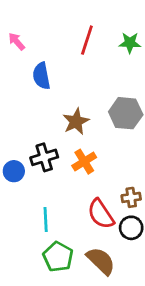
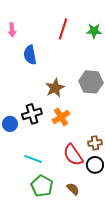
pink arrow: (17, 41) -> (12, 30), turned -144
cyan line: (46, 220) -> (33, 159), turned -66
brown semicircle: (101, 261) -> (73, 189), size x0.6

